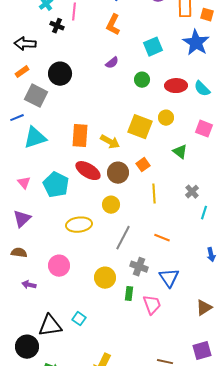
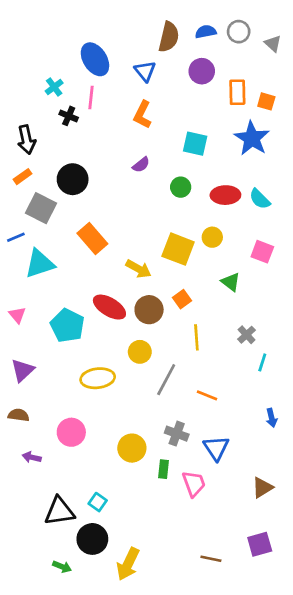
black arrow: (25, 44) -> (26, 140), turned -105
cyan square: (153, 47) -> (195, 144), turned 36
orange rectangle: (80, 136) -> (92, 239), moved, turned -45
pink triangle: (24, 183) -> (17, 315), moved
gray line: (123, 238) -> (166, 380), moved
black circle: (27, 347) -> (92, 539), moved

